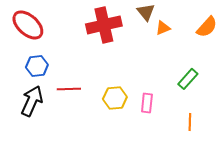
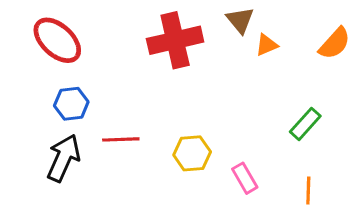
pink rectangle: (147, 103) -> (245, 178), moved, turned -36

